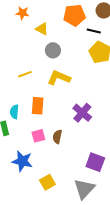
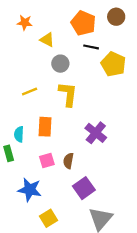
orange pentagon: (74, 15) -> (83, 23), turned 30
black line: (94, 31) -> (91, 47), moved
yellow L-shape: (59, 78) -> (68, 94), turned 75
purple square: (95, 162) -> (84, 188), moved, turned 36
yellow square: (47, 182) -> (49, 218), moved

